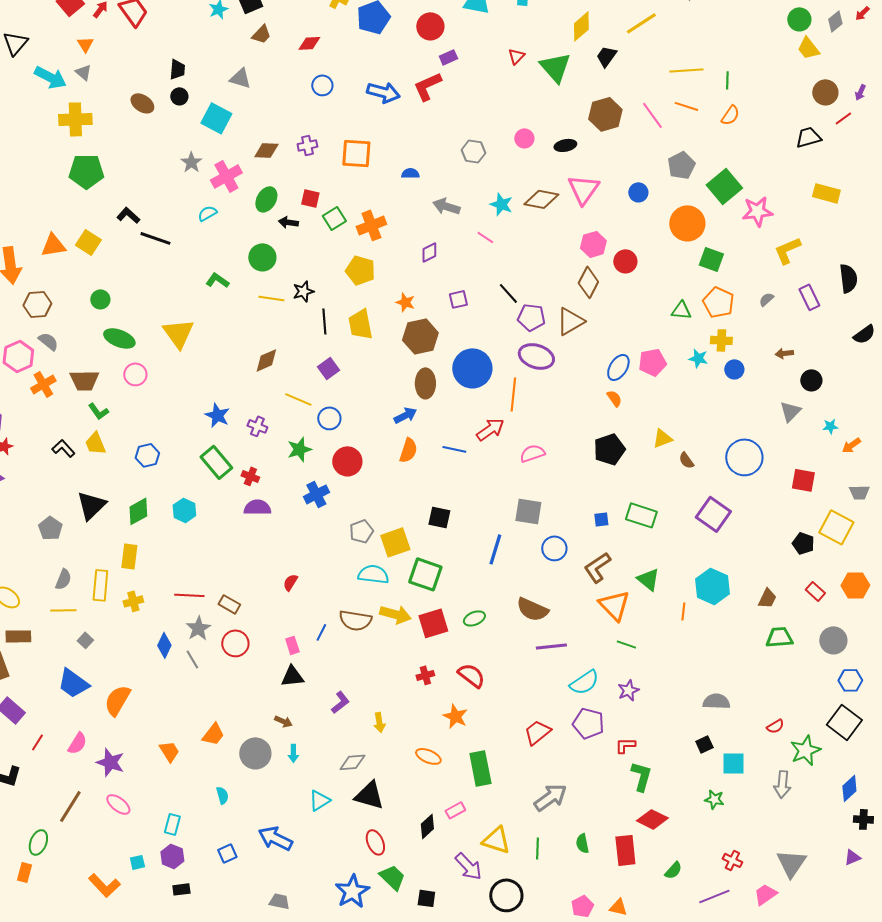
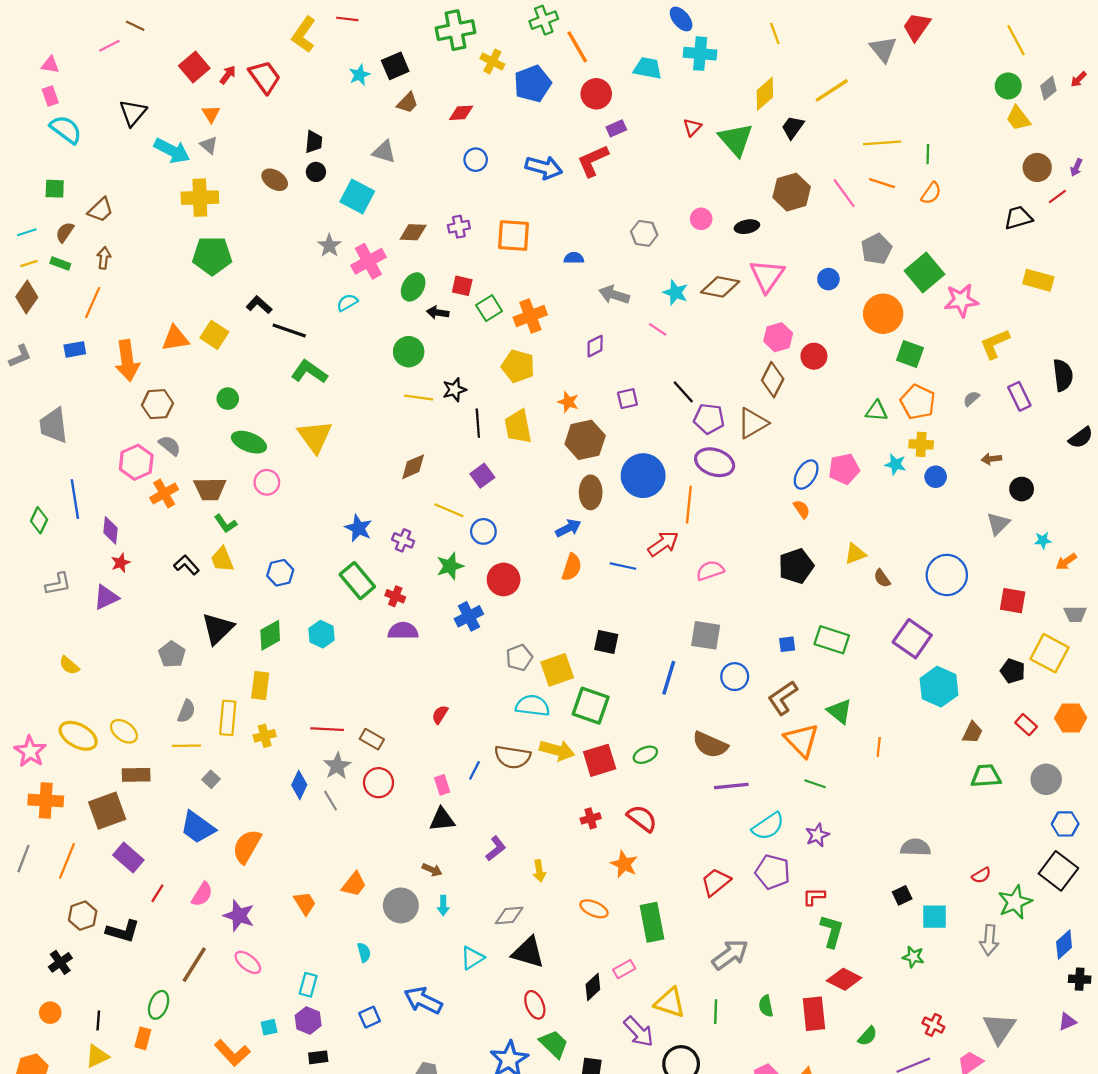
green L-shape: (217, 280) -> (309, 372), moved, size x1.4
cyan hexagon: (712, 586) -> (939, 687), moved

